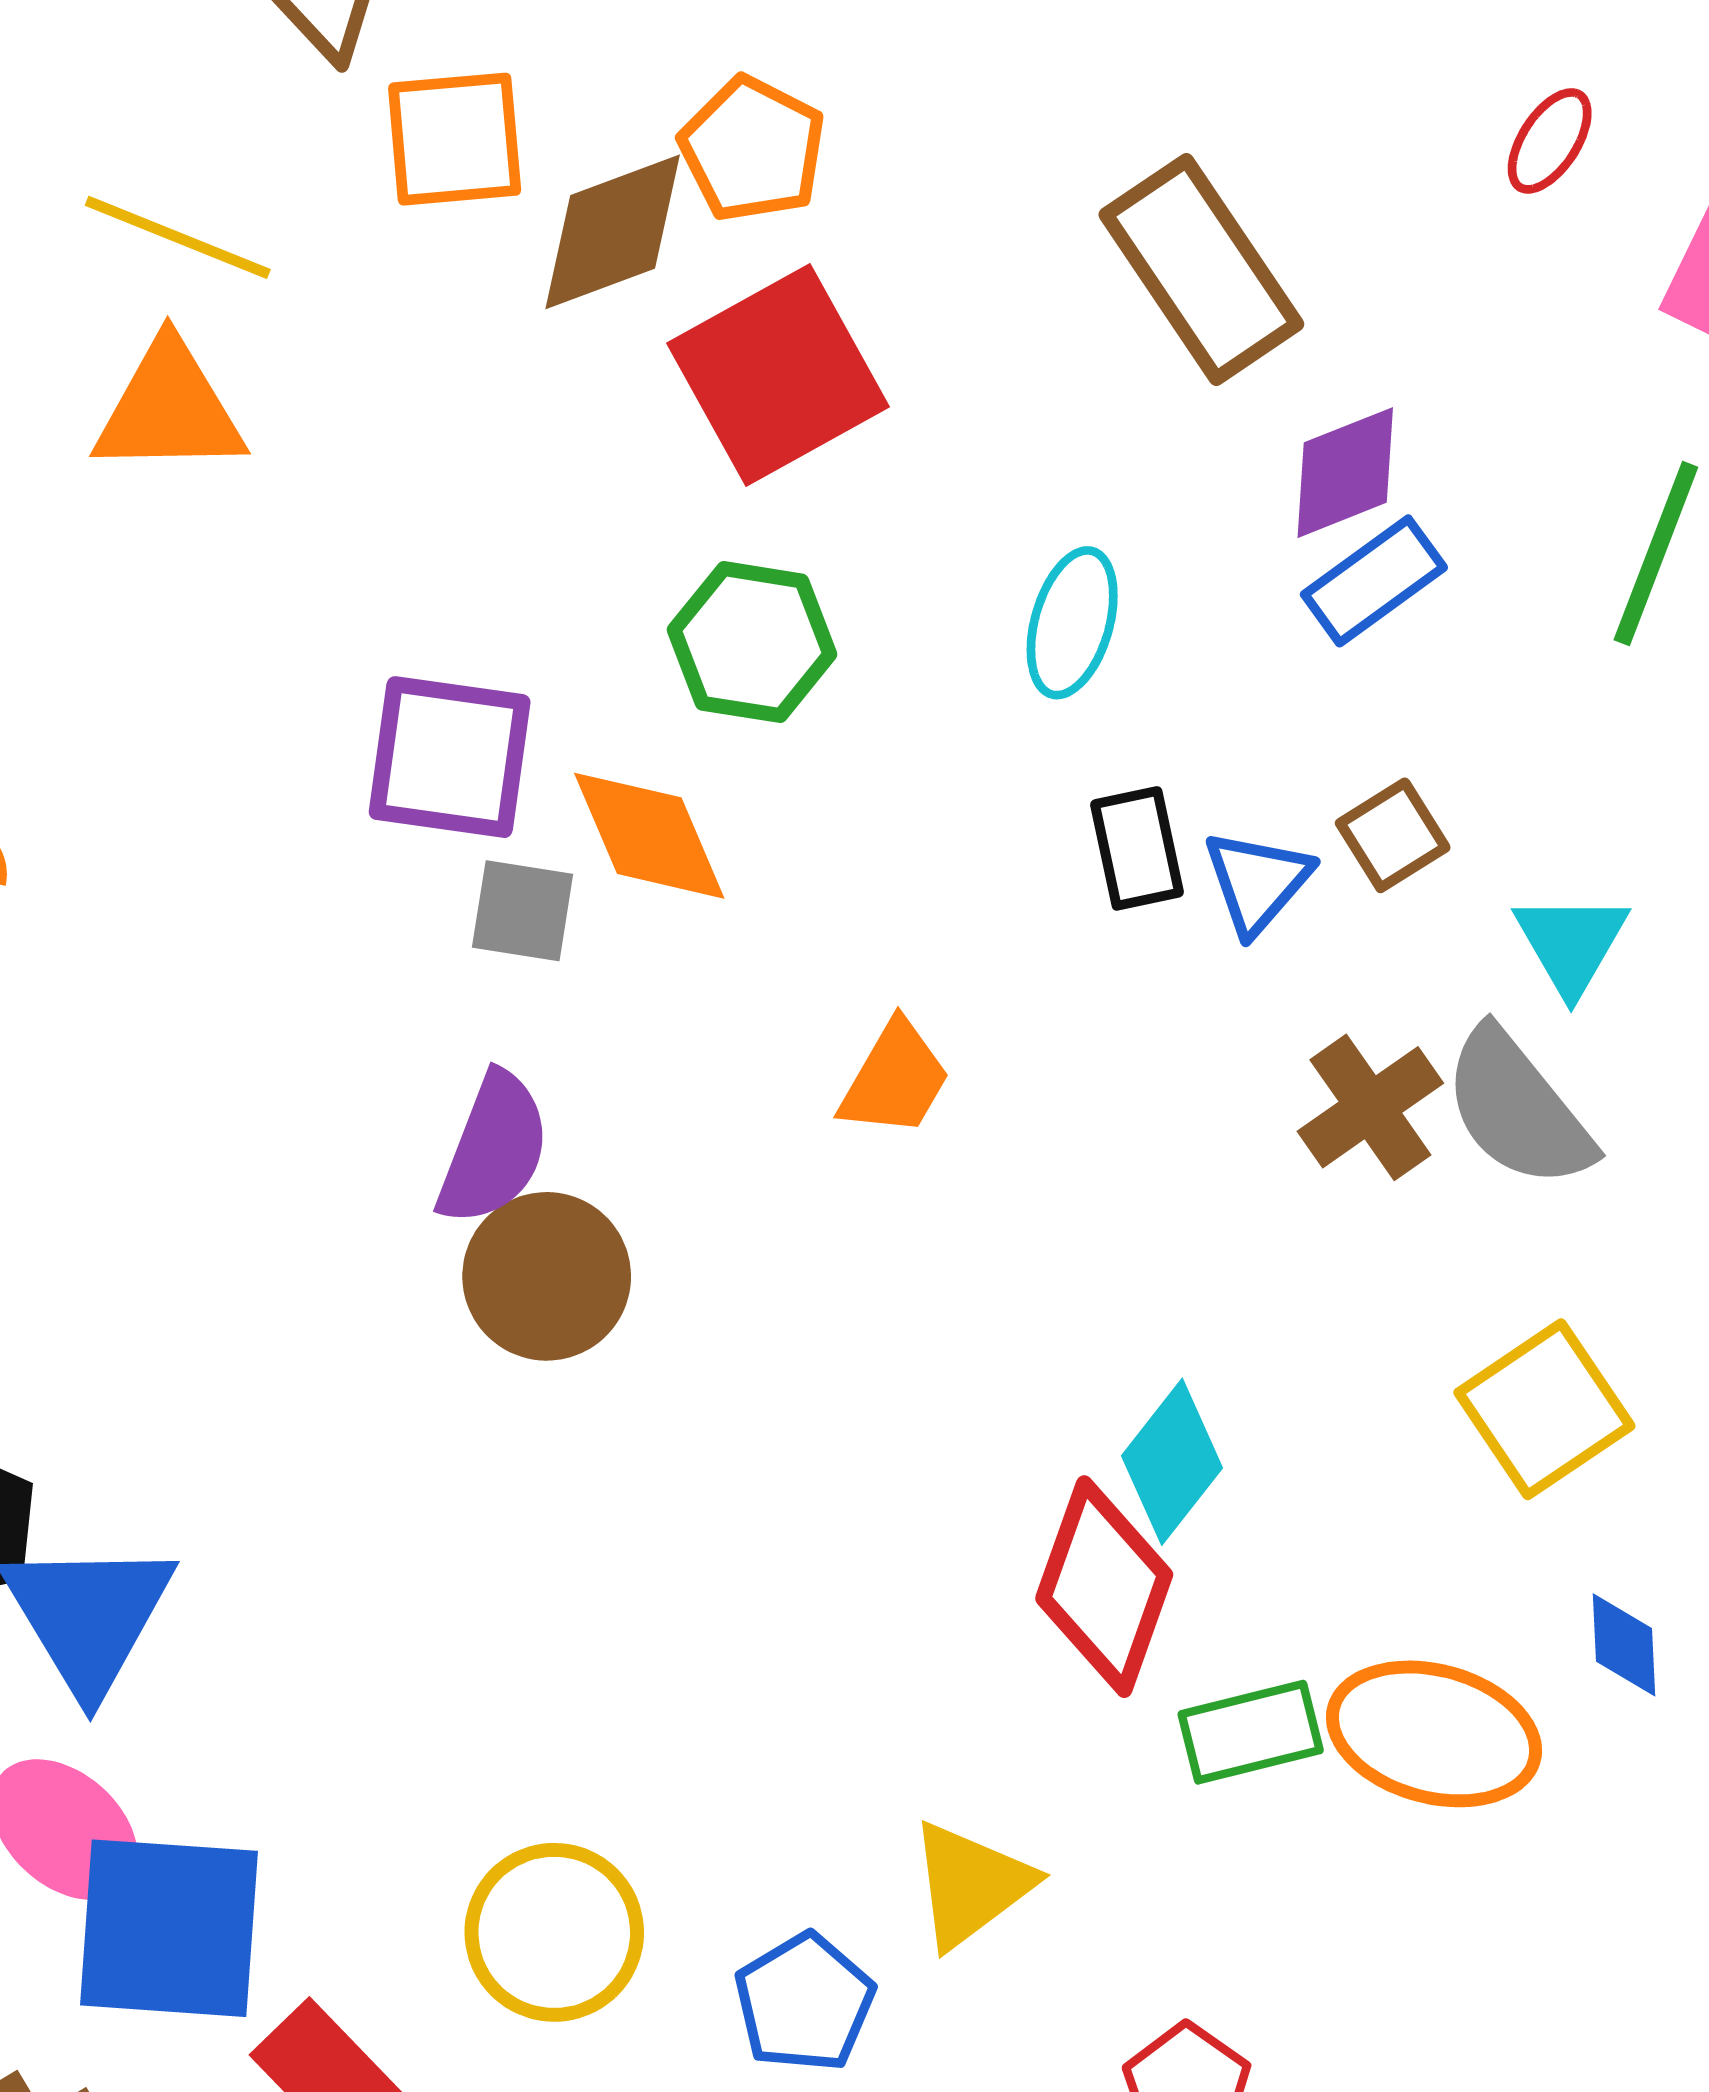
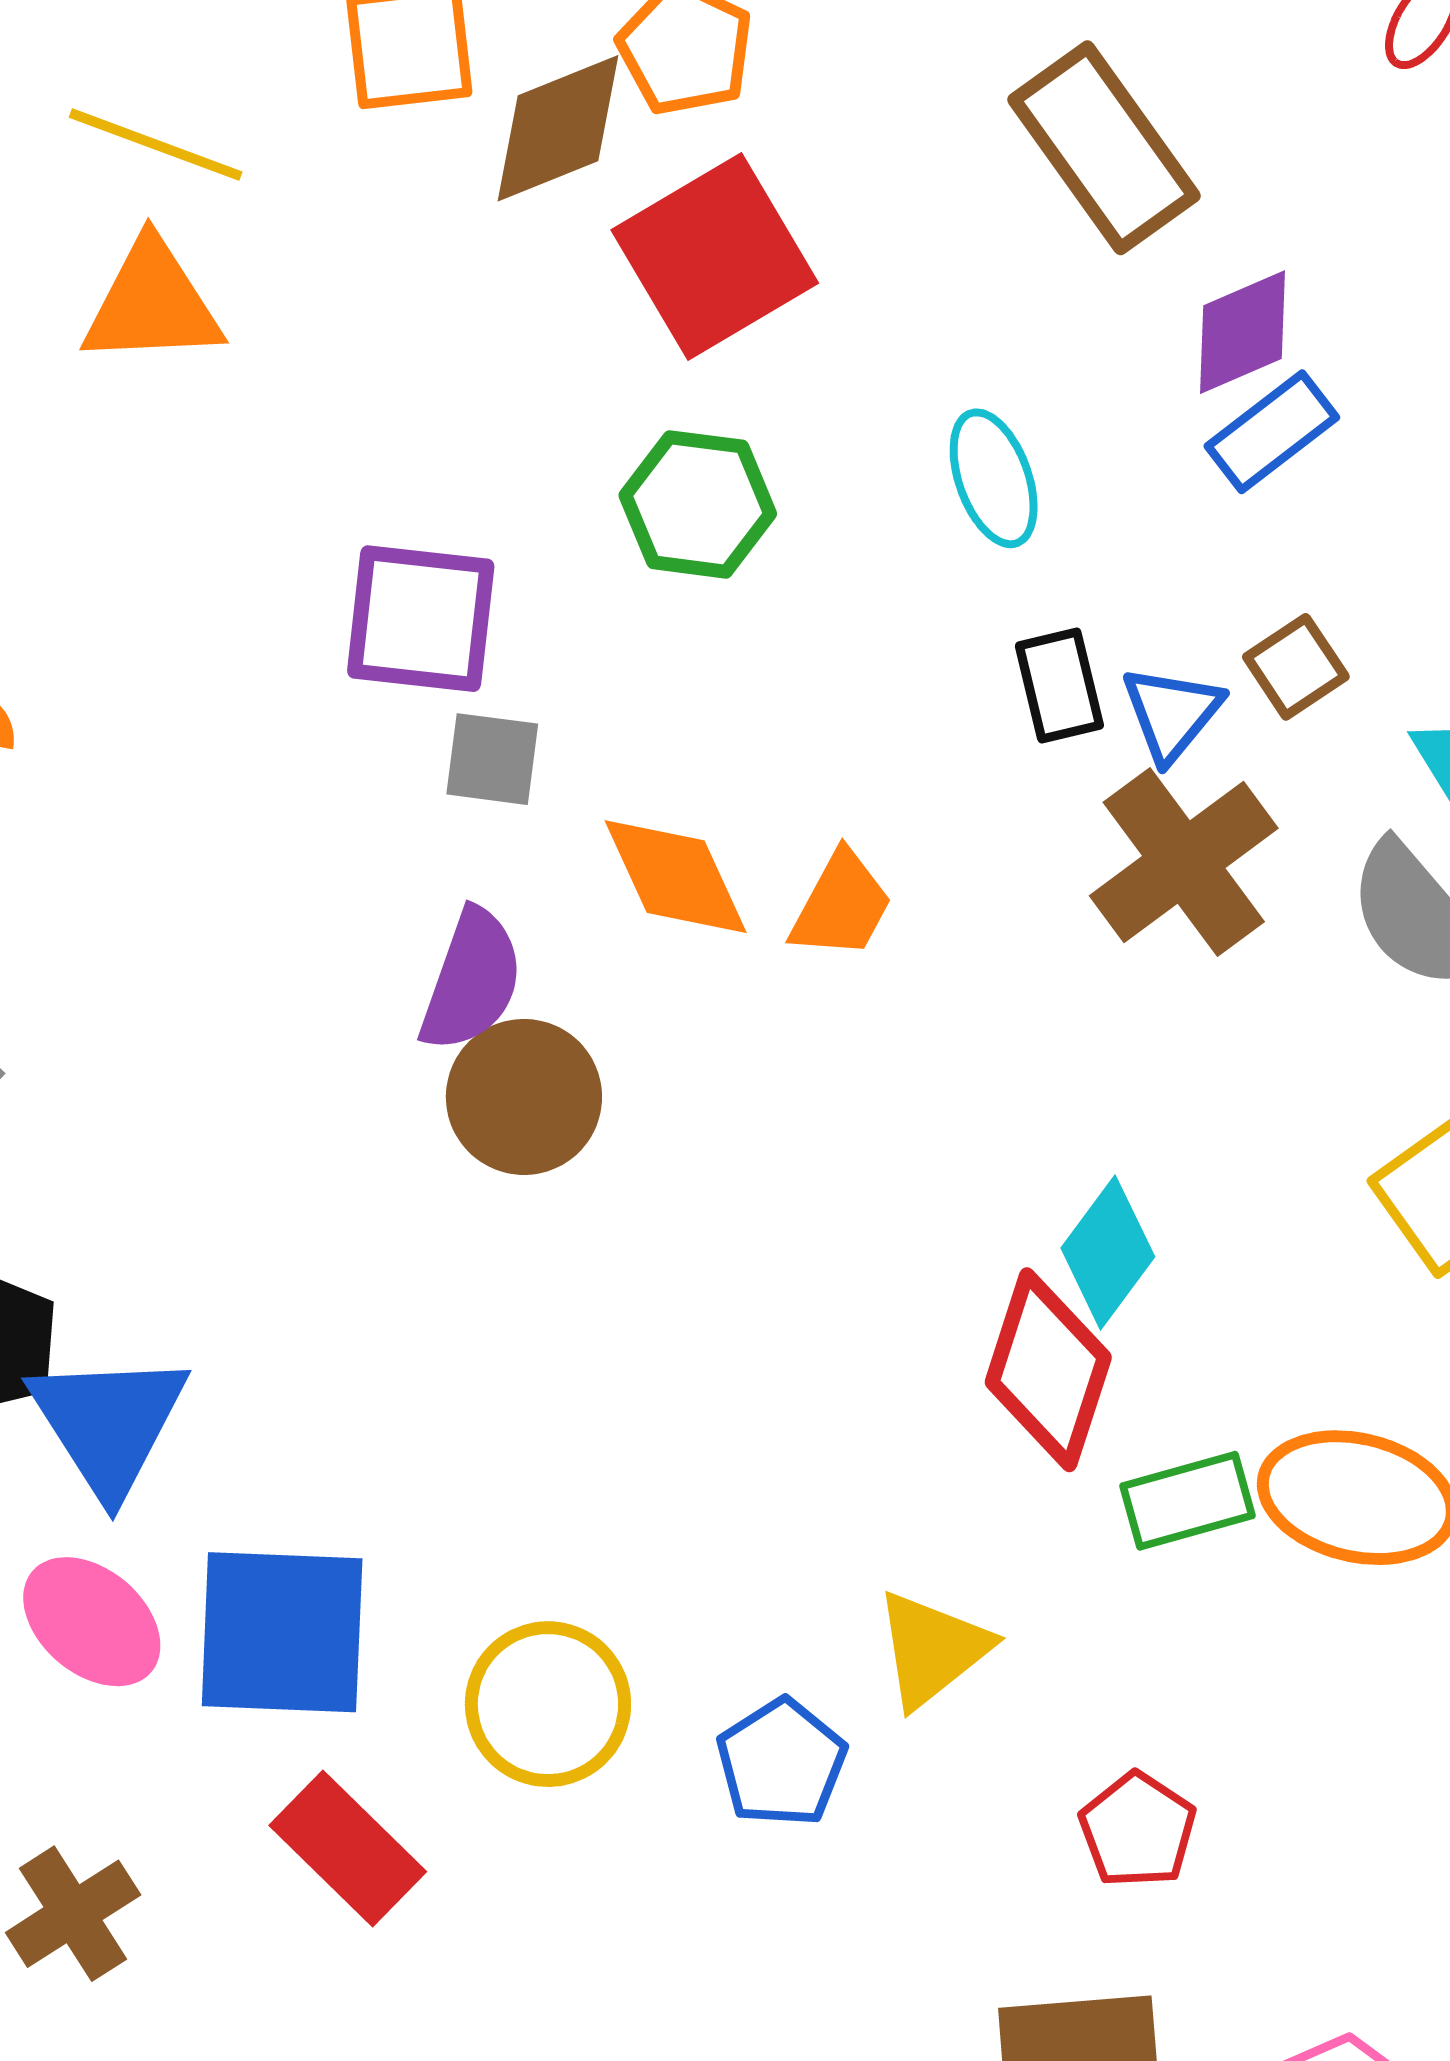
cyan ellipse: (1072, 623) -> (994, 478), turned -34
orange diamond: (649, 836) -> (676, 877), moved
brown cross: (1370, 1107) -> (1184, 862), moved, size x1.4
blue square: (169, 1928) -> (282, 1632), moved

